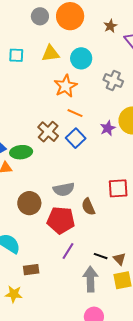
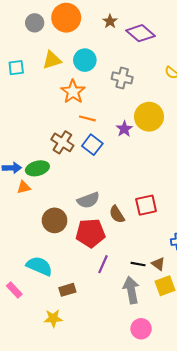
red square: (118, 188) -> (146, 205), moved

